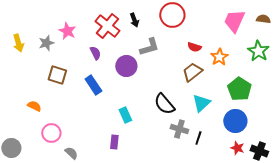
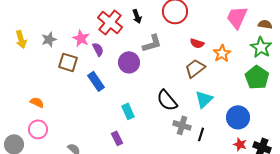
brown semicircle: (263, 19) -> (265, 24), moved
pink star: (67, 31) -> (81, 38), moved
brown square: (57, 75) -> (68, 62), moved
green pentagon: (239, 89) -> (257, 77), moved
pink circle: (51, 133) -> (38, 129), moved
purple rectangle: (114, 142) -> (117, 138), turned -32

